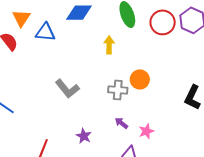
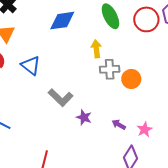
blue triangle: (45, 32) -> (31, 65), moved, turned 40
gray cross: (118, 90) -> (110, 69), moved
purple star: (84, 136) -> (84, 117), moved

